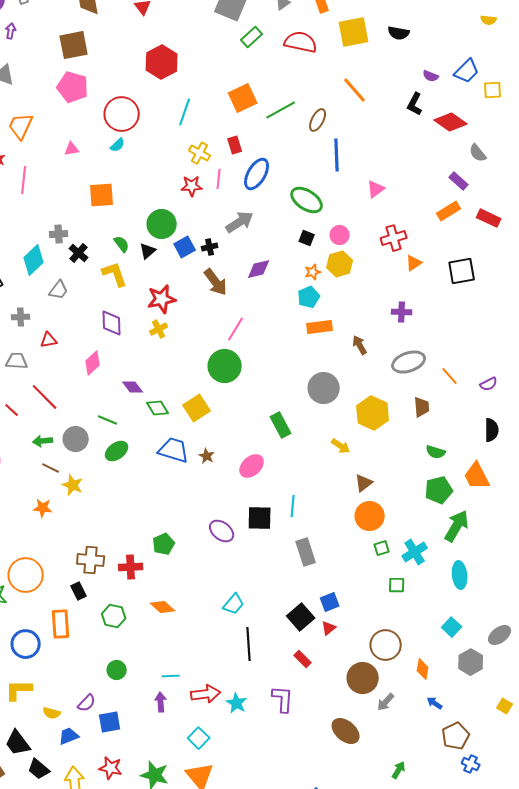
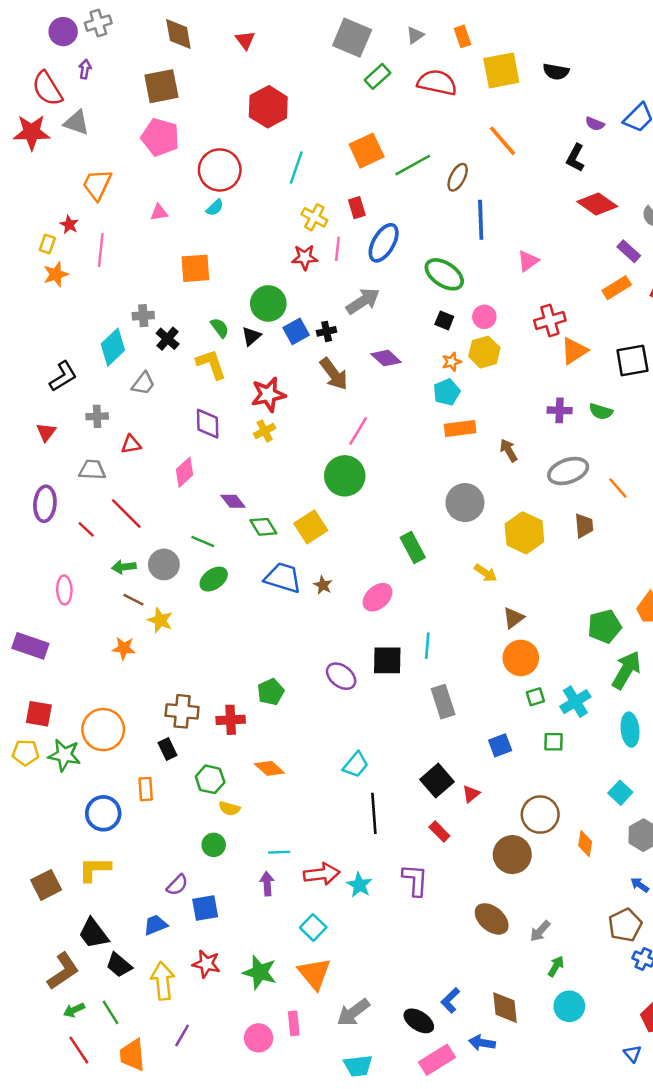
red diamond: (451, 122) -> (597, 204), moved
orange triangle: (414, 263) -> (574, 351), size x1.4
purple diamond: (259, 269) -> (386, 358), turned 55
green semicircle: (436, 452) -> (601, 412), moved
blue square: (330, 602) -> (500, 745), moved
orange rectangle: (61, 624) -> (146, 789), size x0.7
gray arrow: (386, 702) -> (540, 931), moved
blue arrow: (435, 703) -> (640, 885), moved
yellow semicircle: (52, 713) -> (229, 808), moved

